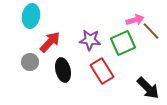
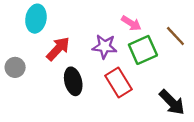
pink arrow: (135, 20) -> (131, 23), moved, turned 48
gray circle: (30, 62) -> (15, 67), moved

